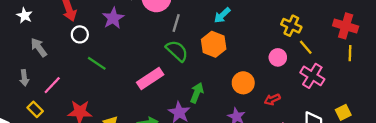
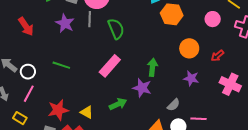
gray line: (176, 23) -> (90, 19), moved
white circle: (80, 34) -> (28, 72), moved
orange hexagon: (214, 44) -> (172, 14), moved
green semicircle: (177, 51) -> (116, 29), moved, turned 40

